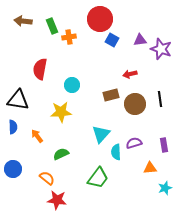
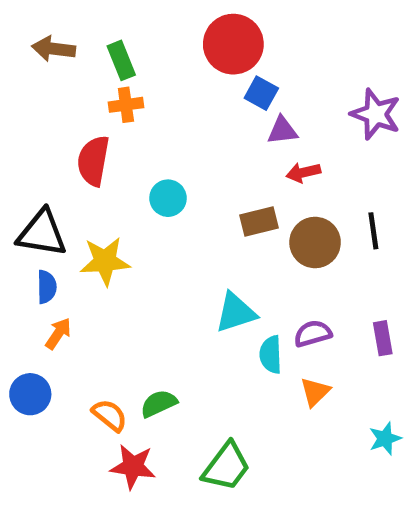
orange cross: (69, 37) -> (126, 105), moved
purple triangle: (140, 40) -> (282, 130), moved
yellow star: (61, 112) -> (105, 261), moved
blue semicircle: (13, 127) -> (47, 287), moved
cyan triangle: (101, 134) -> (236, 313), turned 30
orange arrow: (37, 136) -> (58, 334), moved, turned 72
green semicircle: (61, 154) -> (159, 404), moved
orange triangle: (150, 168) -> (315, 392), moved, turned -40
green trapezoid: (98, 178) -> (226, 467), moved

